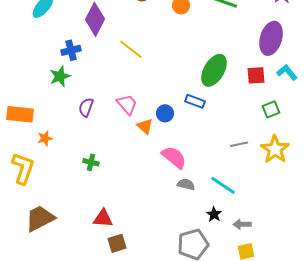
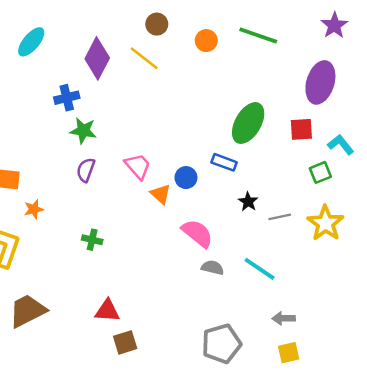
yellow line: (131, 49) -> (144, 58), moved
cyan L-shape: (287, 72) -> (341, 145), moved
green star: (60, 76) -> (83, 131), moved, turned 30
black star: (214, 214) -> (248, 202), moved

